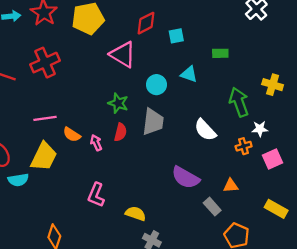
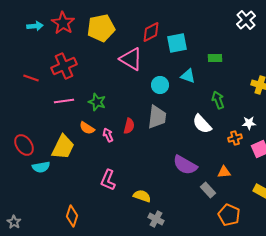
cyan square: (176, 36) -> (177, 43), size x1.5
green arrow: (239, 102) -> (218, 100), moved, size x0.7
green star: (118, 103) -> (97, 102), moved
pink line: (45, 118) -> (64, 101), moved

